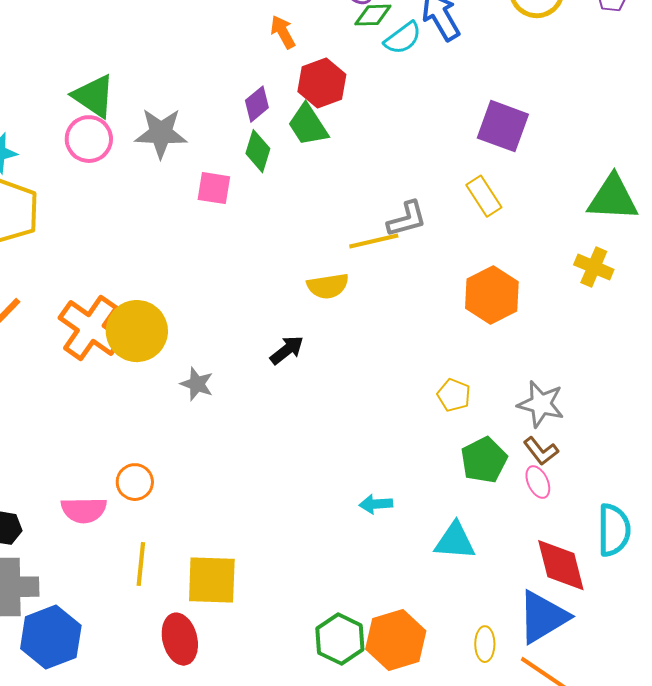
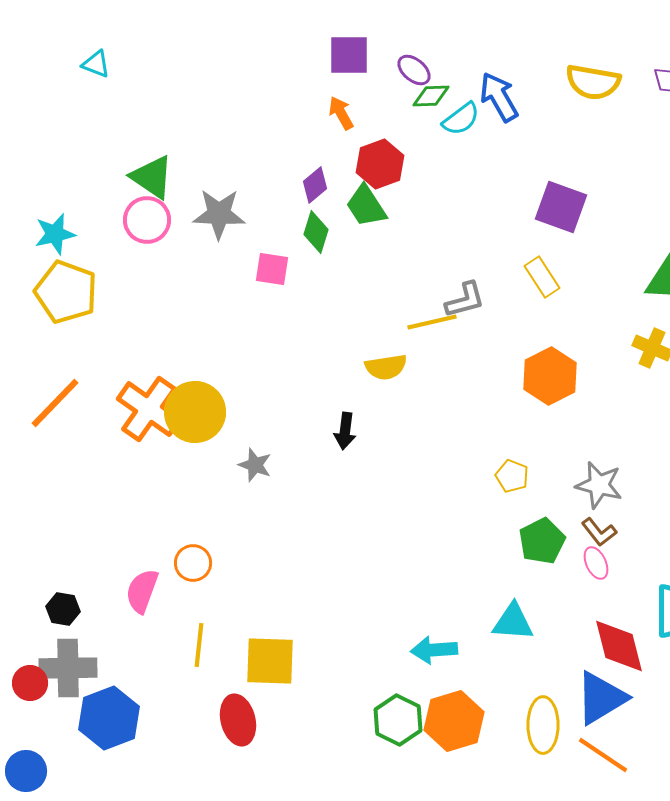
black arrow: (287, 350) -> (345, 431), turned 135
cyan arrow: (376, 504) -> (434, 650), moved, size x1.4
pink semicircle: (84, 510) -> (142, 591), turned 111
yellow ellipse: (485, 644) -> (543, 725), size x1.6

